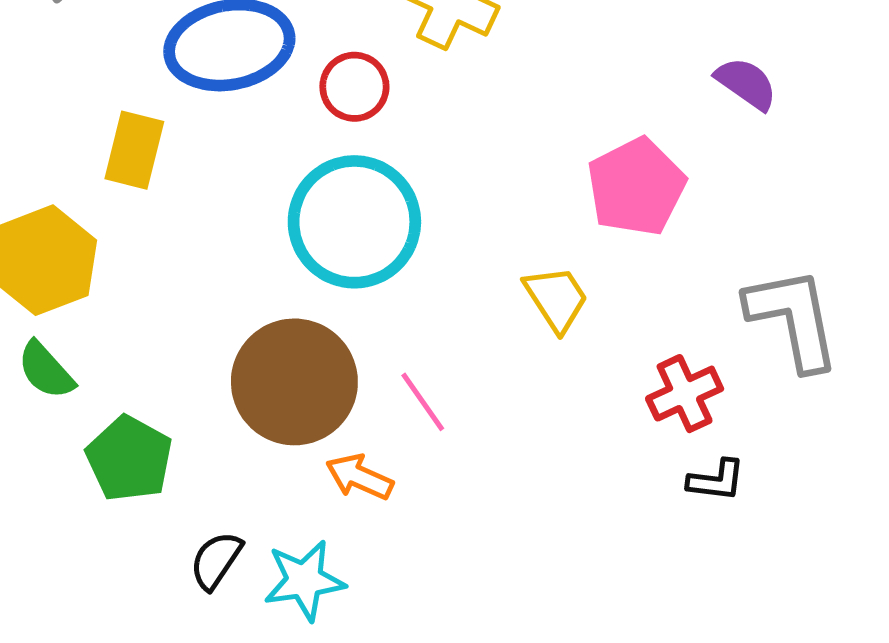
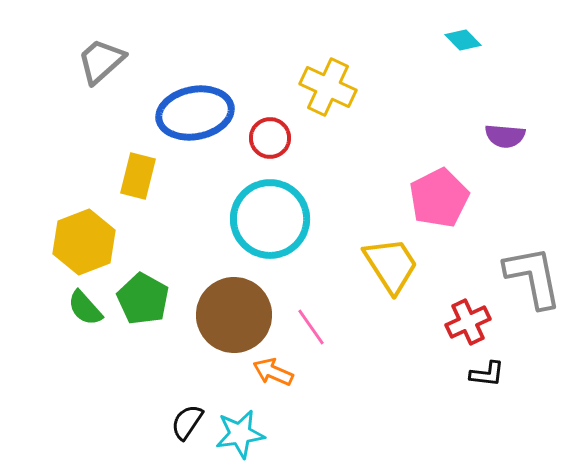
purple semicircle: (746, 83) -> (505, 136), turned 150
yellow trapezoid: (556, 299) -> (391, 265), size x1.4
green pentagon: (129, 459) -> (143, 299), moved

